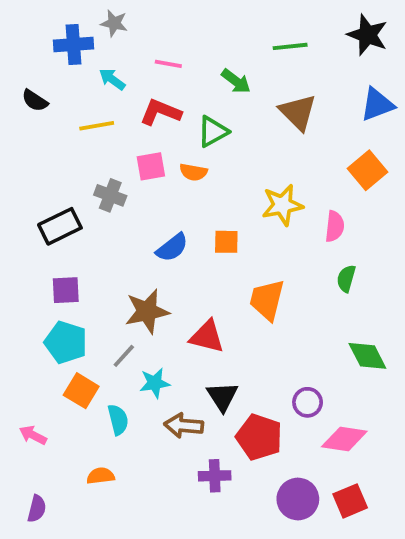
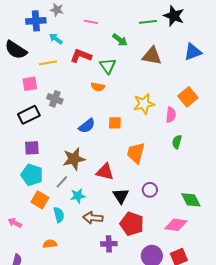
black star: (367, 35) -> (174, 16), moved
pink line: (168, 64) -> (91, 22), moved
black semicircle: (35, 101) -> (16, 50), size x1.6
brown triangle: (298, 112) -> (152, 56), turned -35
green triangle: (213, 132) -> (108, 66), turned -36
pink square: (151, 166) -> (30, 84), moved
orange square: (367, 170) -> (188, 97), moved
green diamond: (367, 356) -> (191, 200), moved
black triangle: (222, 396) -> (121, 196), moved
purple circle: (308, 402) -> (150, 190), moved

